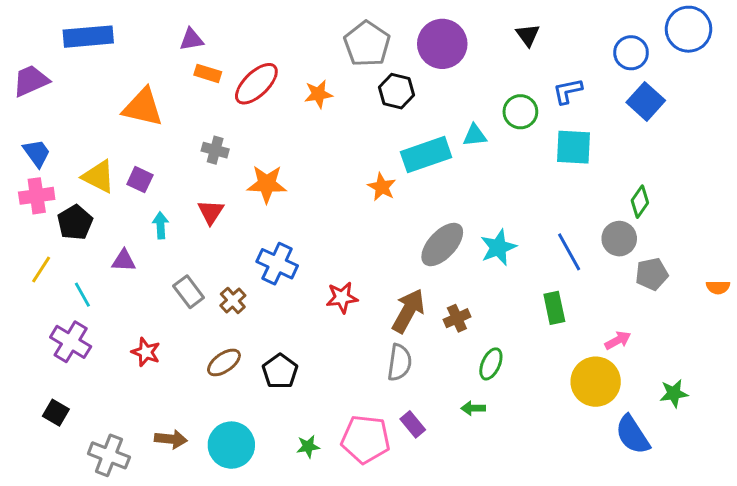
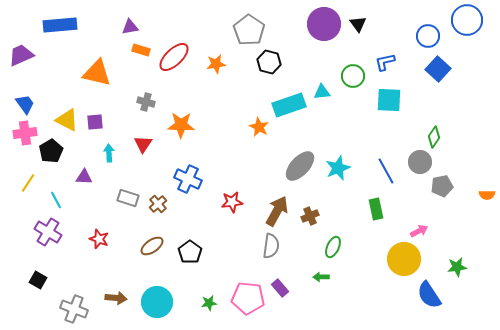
purple circle: (442, 44) -> (324, 24), moved
purple square: (140, 180) -> (95, 122), turned -30
gray rectangle: (189, 292) -> (128, 198), turned -35

